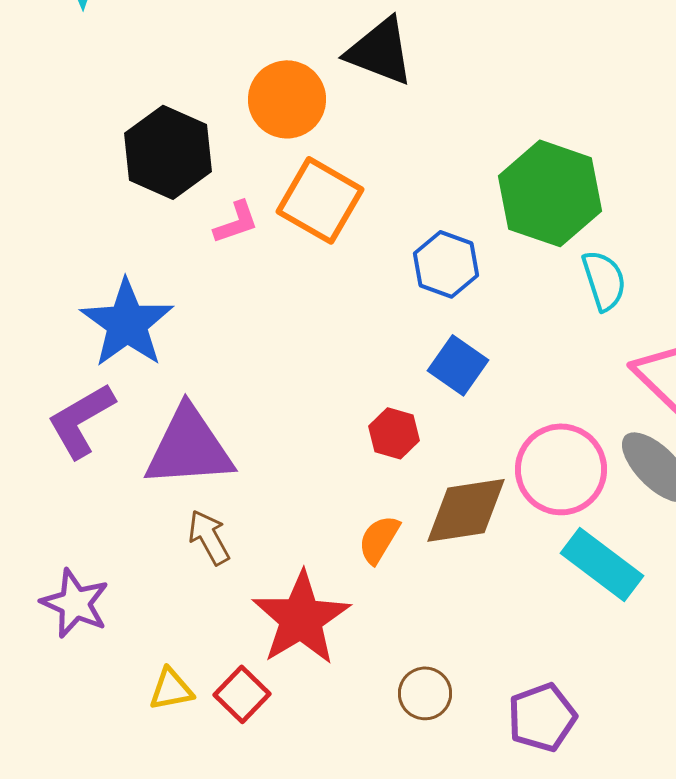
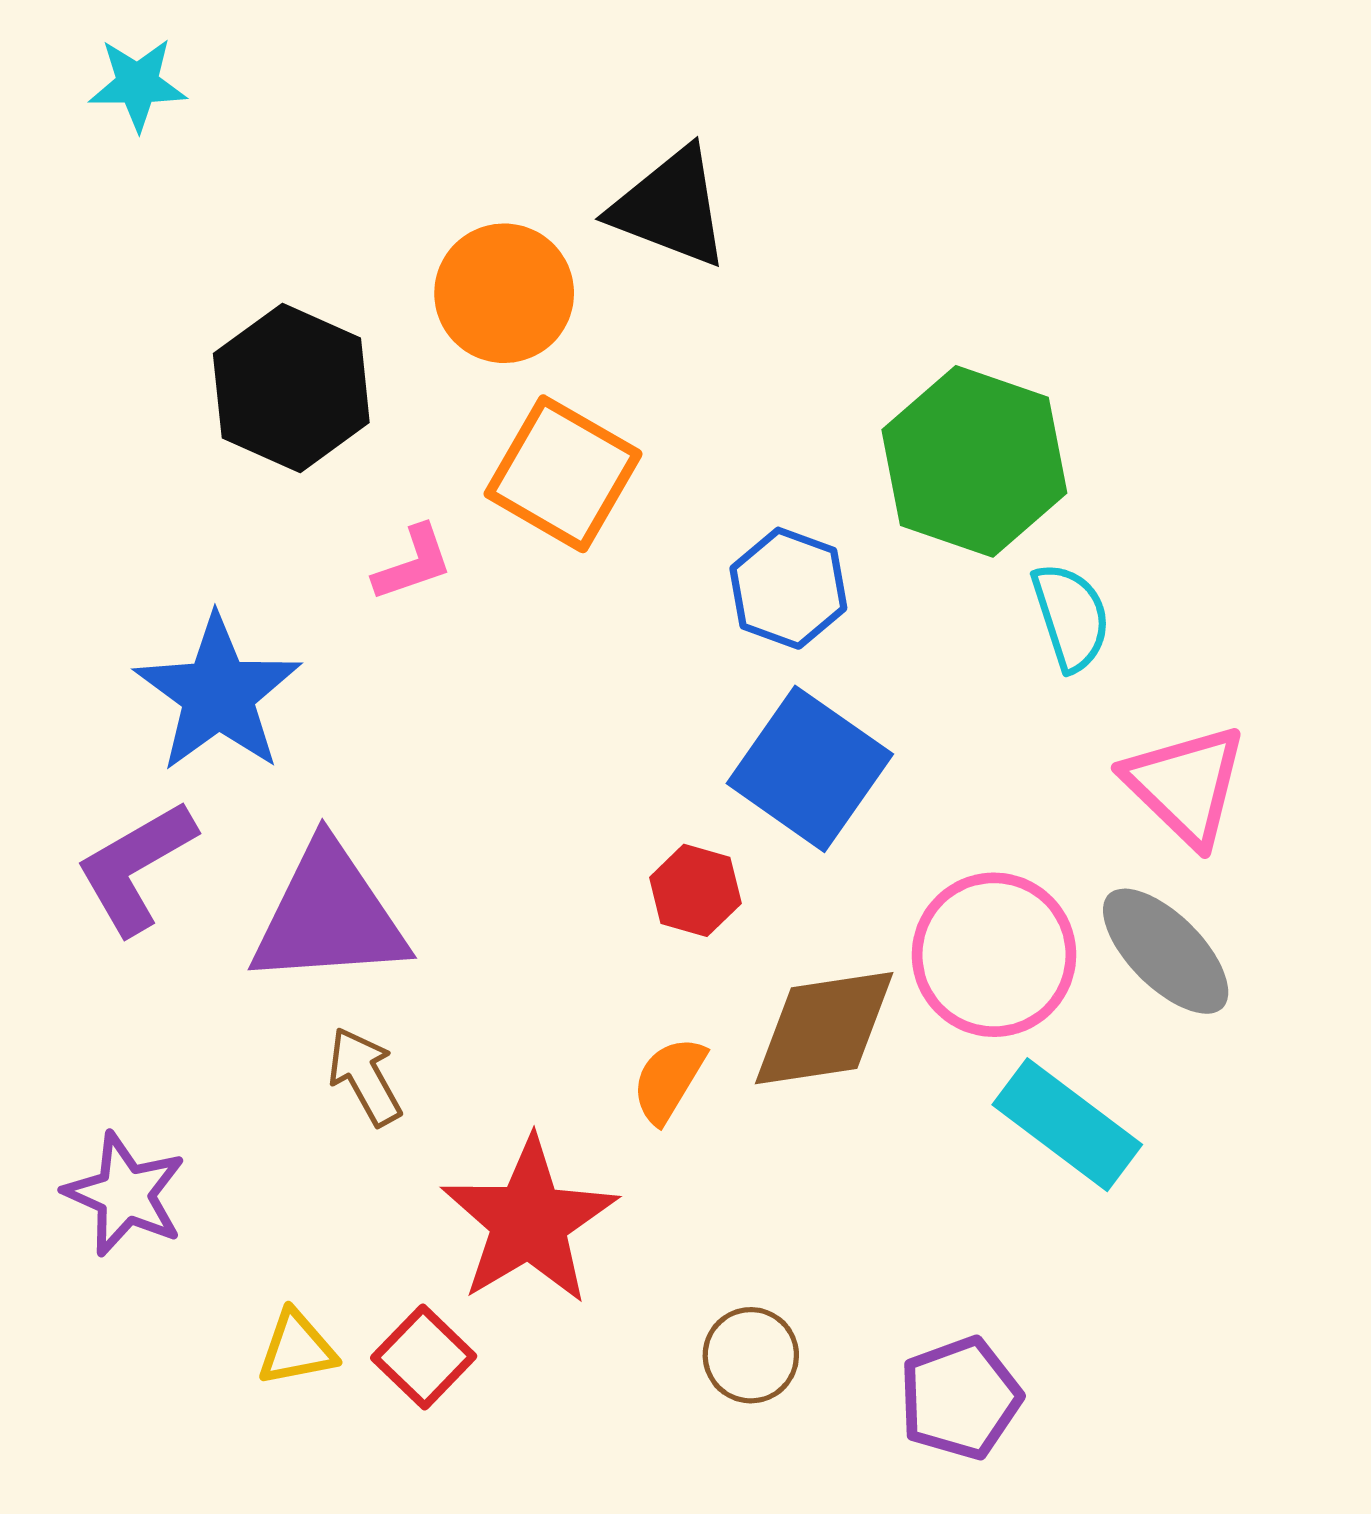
pink L-shape: (236, 222) -> (413, 563), moved
blue square: (458, 365) -> (810, 769), size x1.5

